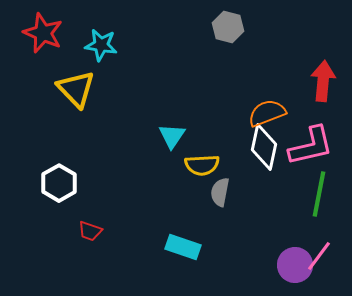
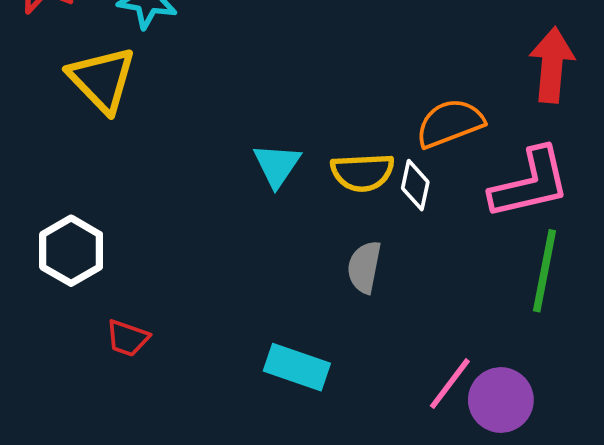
white diamond: (264, 147) -> (415, 185), moved, size x0.6
yellow semicircle: (202, 165) -> (362, 172), moved
pink line: (319, 256) -> (450, 384), moved

